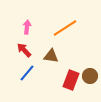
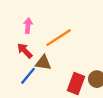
orange line: (65, 28) -> (59, 38), moved
brown triangle: (51, 56) -> (43, 63), moved

